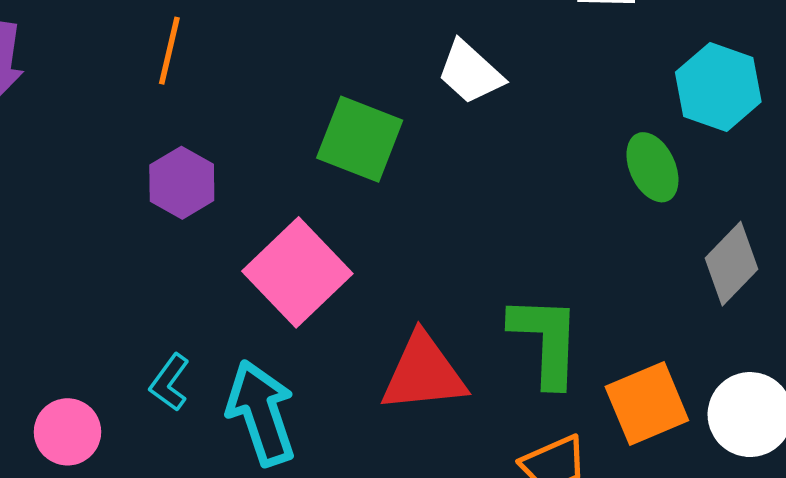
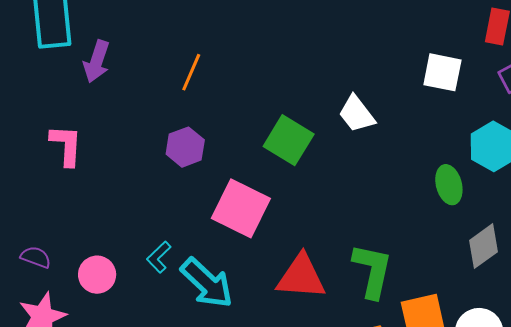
pink square: (297, 272) -> (241, 208), turned -30
cyan arrow: (261, 413) -> (207, 283), turned 142

